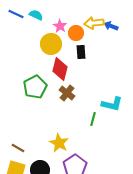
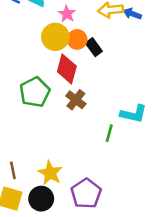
orange circle: (76, 33) -> (77, 39), moved
black rectangle: (81, 52) -> (94, 47), turned -32
yellow star: (59, 143) -> (50, 173), moved
brown line: (18, 148) -> (13, 170), turned 48

